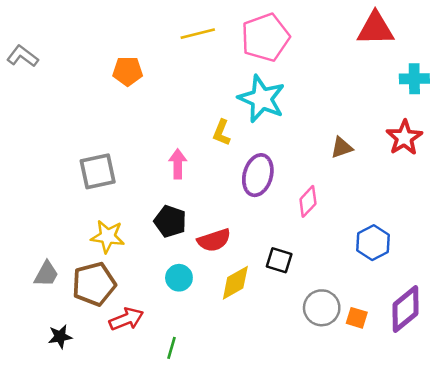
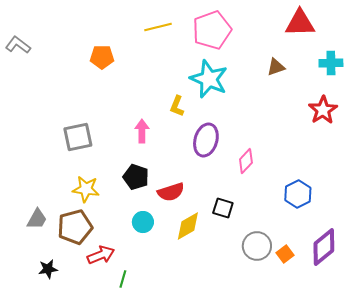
brown triangle: (342, 148) -> (276, 67), moved
orange square: (357, 318) -> (285, 254), turned 36
green line: (171, 348) -> (123, 279), moved

